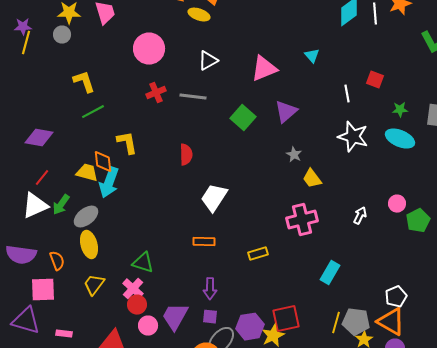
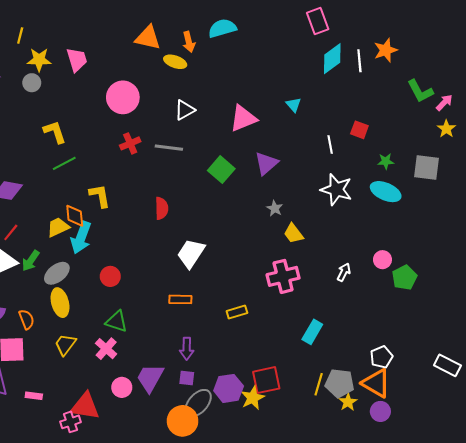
yellow trapezoid: (87, 173) -> (58, 227), turned -40
red circle: (137, 305) -> (110, 276), moved

